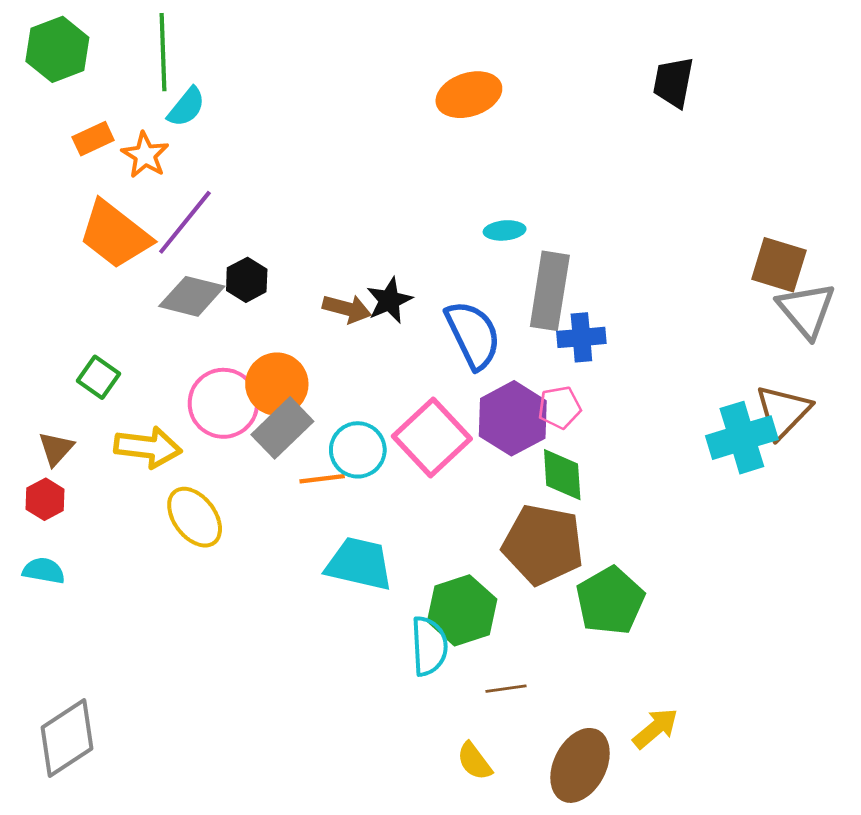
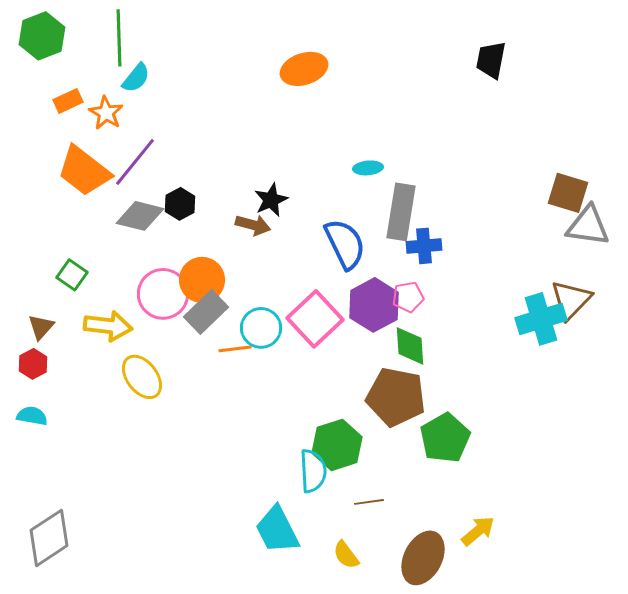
orange ellipse: (469, 95) -> (304, 69), moved
black star: (389, 300) -> (271, 200), moved
gray triangle: (806, 310) -> (588, 226), turned -42
cyan trapezoid: (359, 564) -> (277, 530), moved, turned -130

